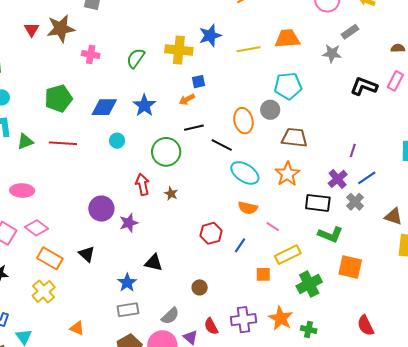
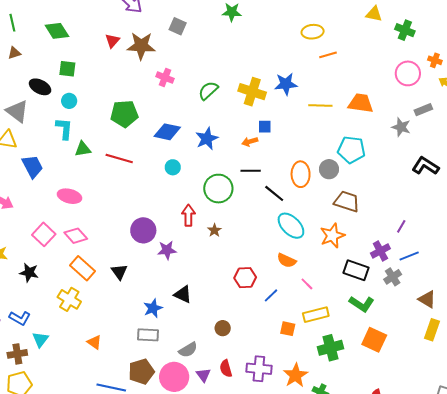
yellow cross: (44, 291) -> (69, 299), turned -30

